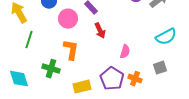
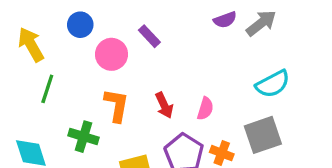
red arrow: (100, 31) -> (164, 105), moved
gray square: (160, 68) -> (263, 135), size x1.6

